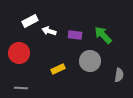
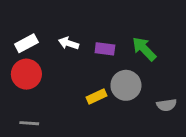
white rectangle: (30, 21) -> (26, 43), moved
yellow rectangle: (58, 69) -> (97, 97), moved
gray semicircle: (119, 75) -> (167, 105), turned 72

